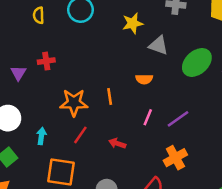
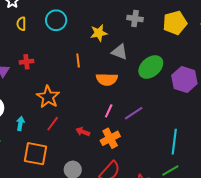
orange semicircle: (144, 79) -> (107, 79), size x1.5
orange line: (110, 96) -> (78, 60), moved
orange star: (74, 103) -> (48, 97), turned 30
orange cross: (175, 158) -> (110, 138), moved

